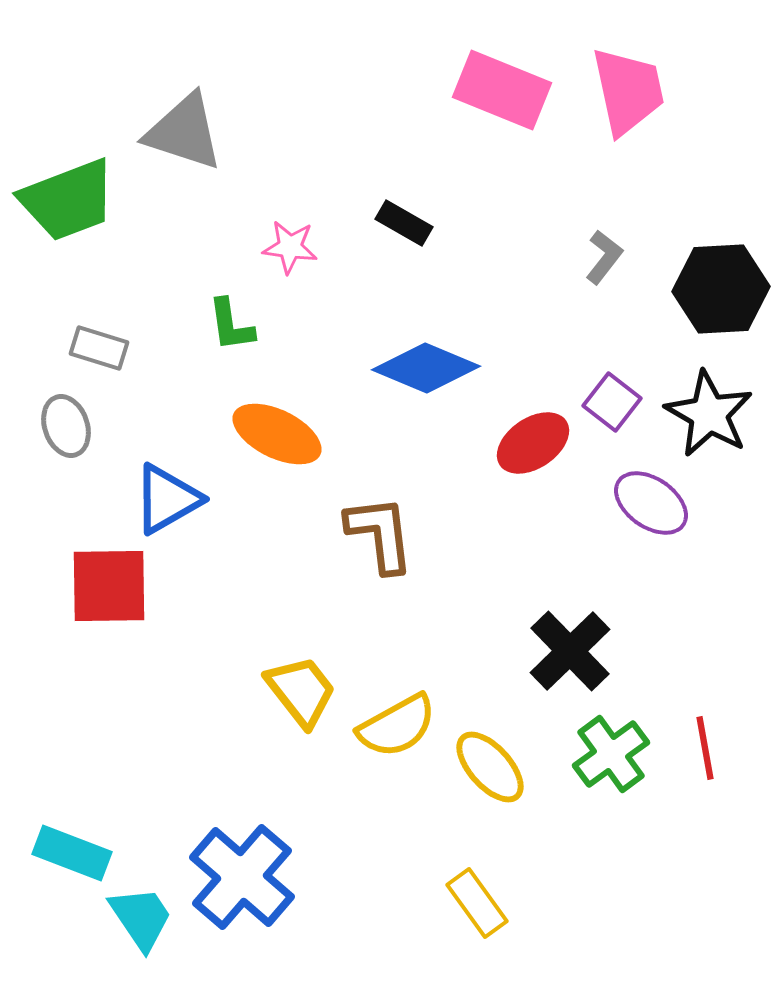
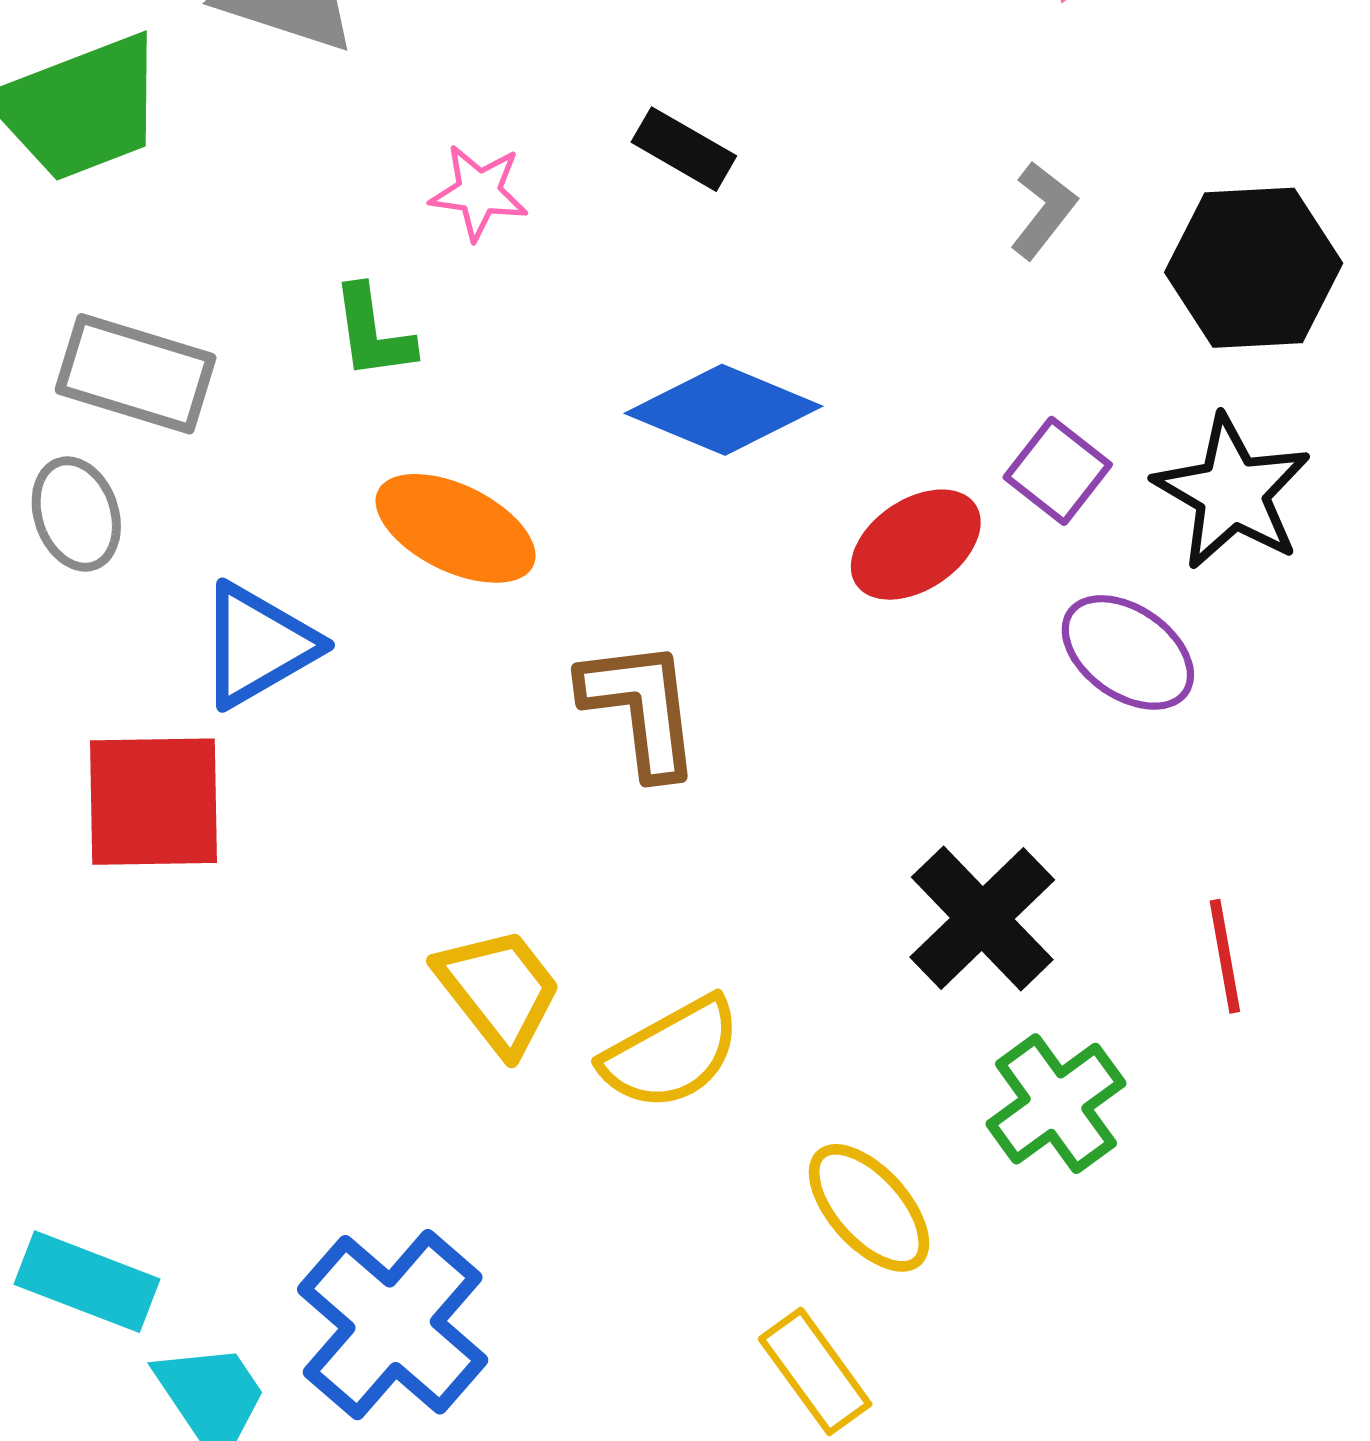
gray rectangle: (99, 348) -> (136, 374), size x1.5
red line: (705, 748) -> (1225, 956), moved
yellow ellipse: (490, 767) -> (869, 1208), moved

